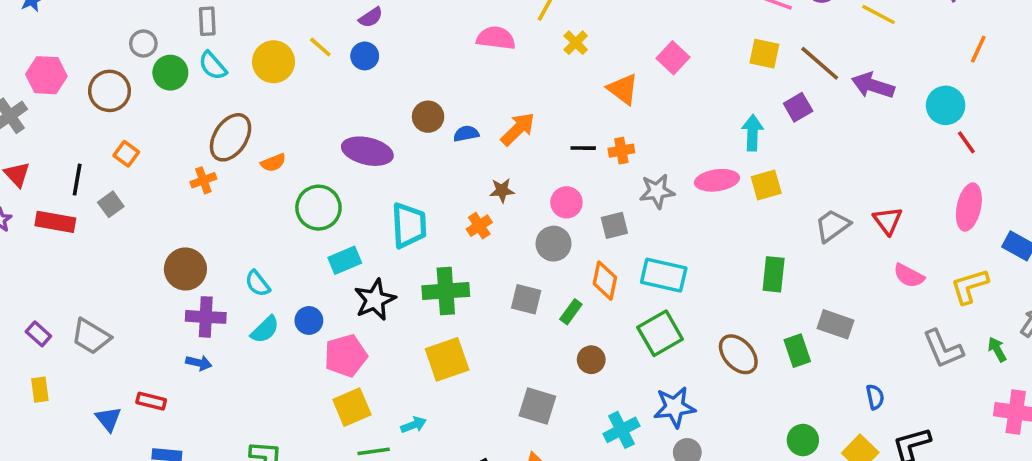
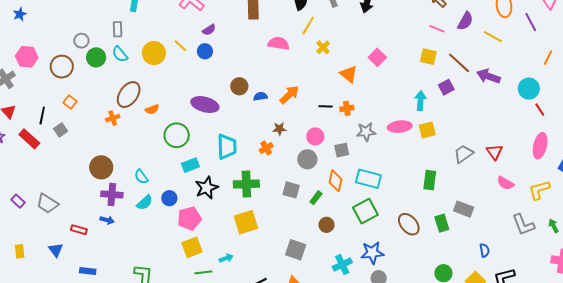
red rectangle: (55, 222) -> (29, 139), turned 30
yellow rectangle: (40, 390) -> (20, 251), moved
red rectangle: (151, 401) -> (79, 230), moved

